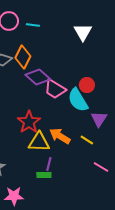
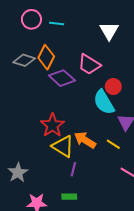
pink trapezoid: (55, 89) -> (89, 64), moved
yellow triangle: (39, 142) -> (63, 146), turned 30
green rectangle: (44, 175) -> (69, 197), moved

